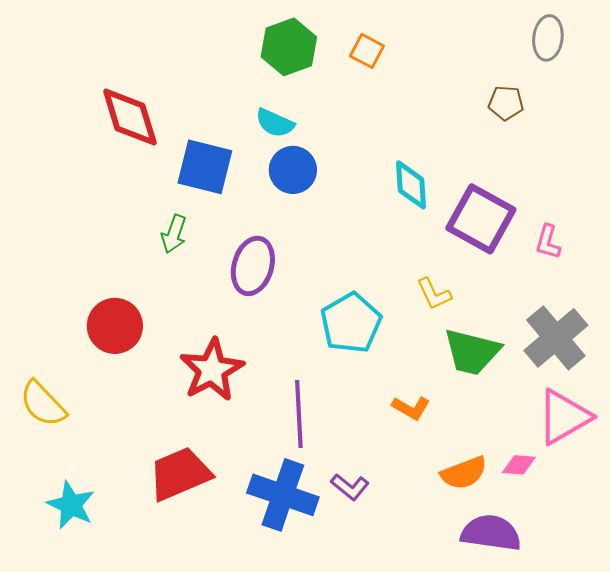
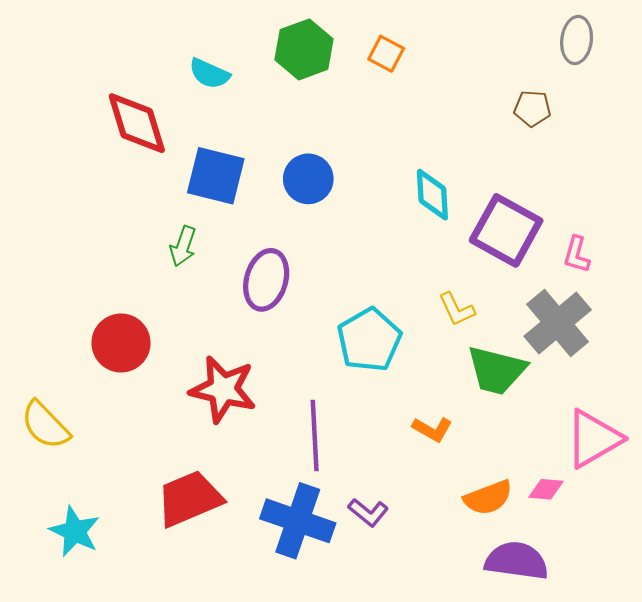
cyan semicircle: (275, 123) -> (209, 74), moved
gray cross: (556, 338) -> (558, 323), moved
red star: (212, 370) -> (223, 389), turned -30

